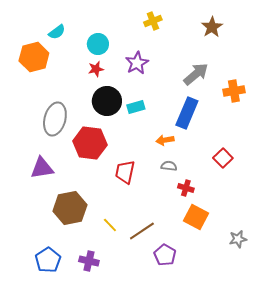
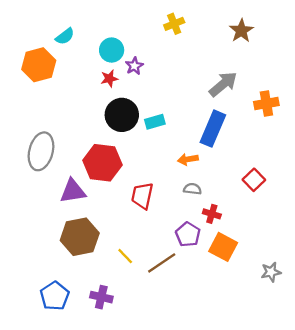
purple star: (137, 63) -> (134, 66), moved, size x0.7
gray ellipse: (55, 119) -> (41, 151), moved
purple triangle: (42, 168) -> (73, 191), moved
purple pentagon: (165, 255) -> (188, 234), moved

